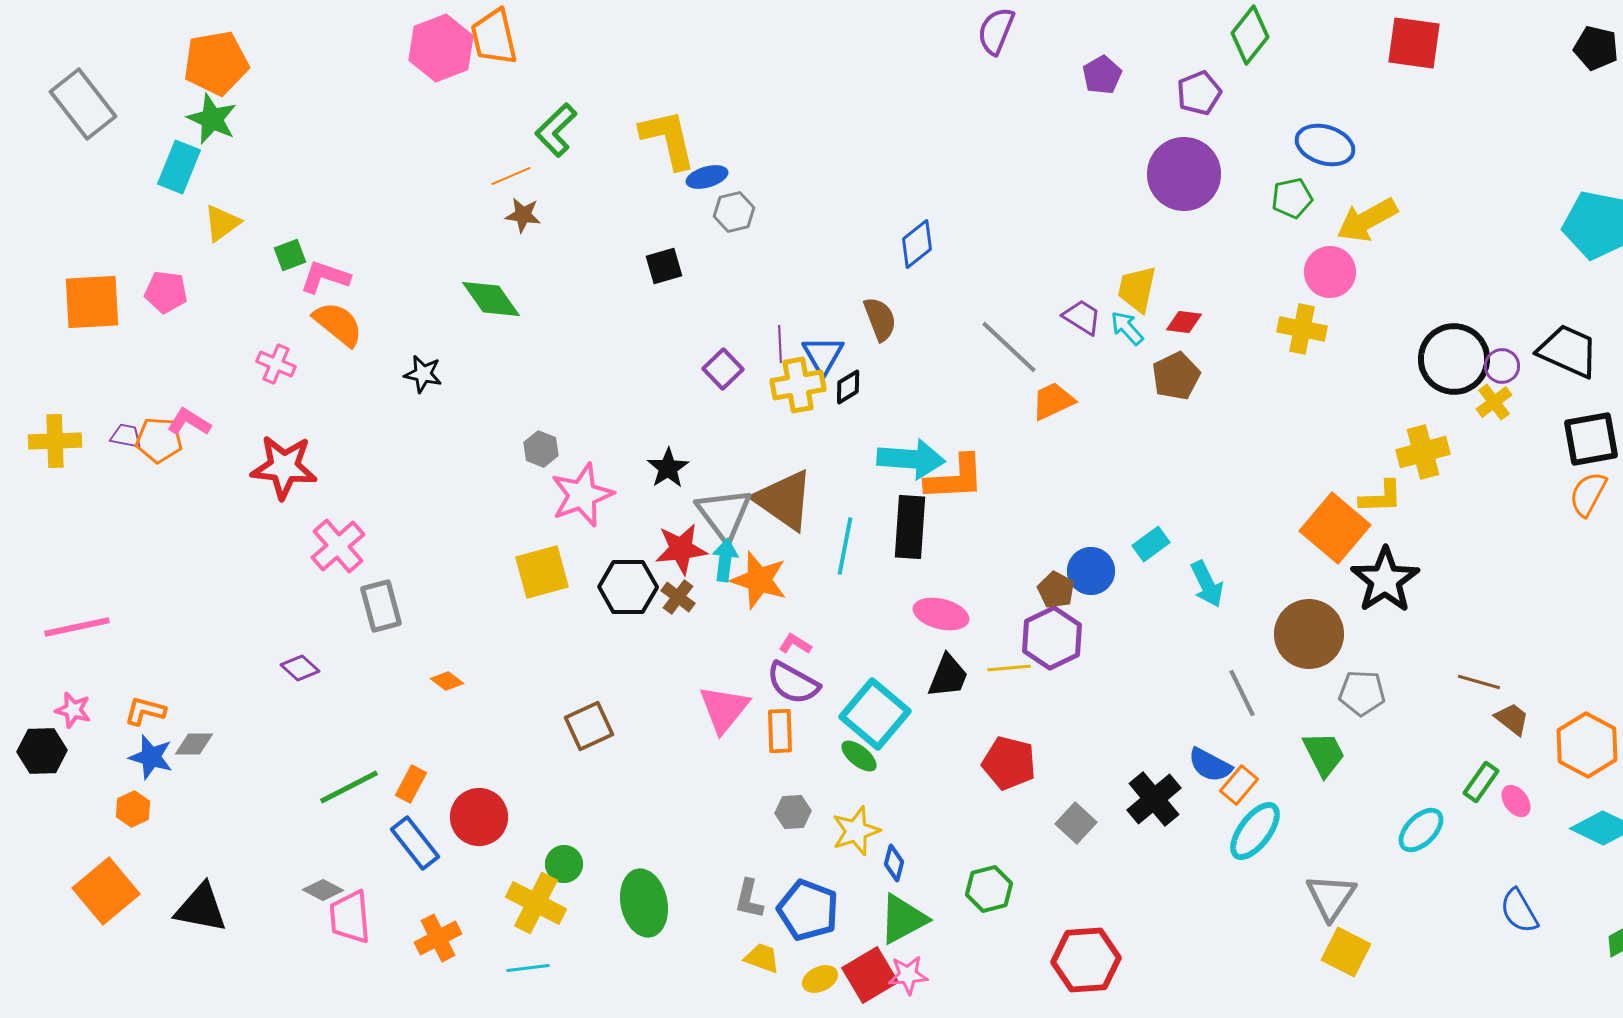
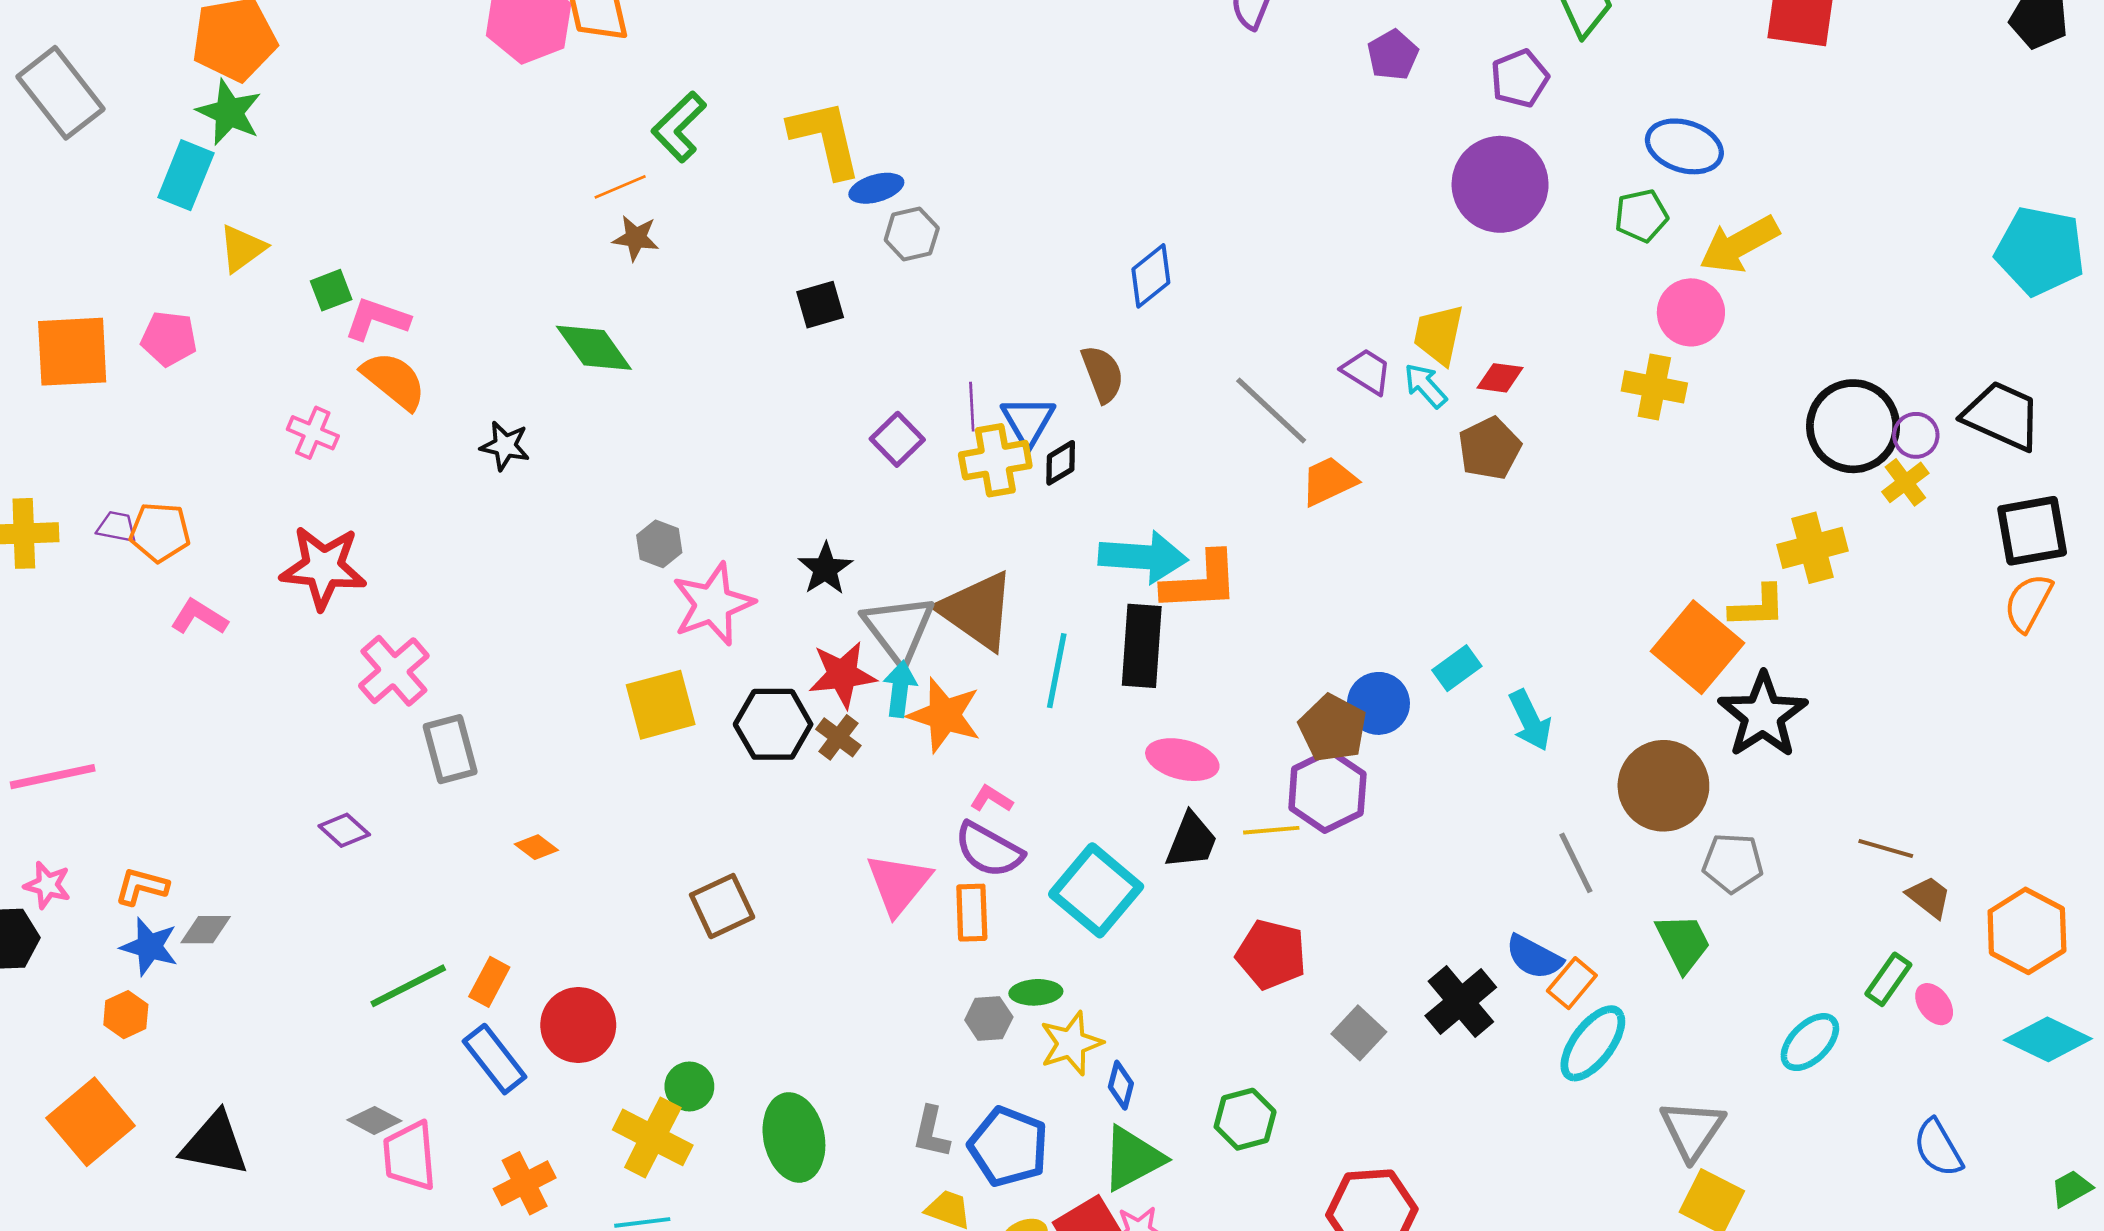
pink L-shape: (189, 422) -> (199, 617), moved
brown pentagon: (1056, 590) -> (1333, 728), size x1.4
green ellipse: (859, 756) -> (1036, 992), moved, turned -42

